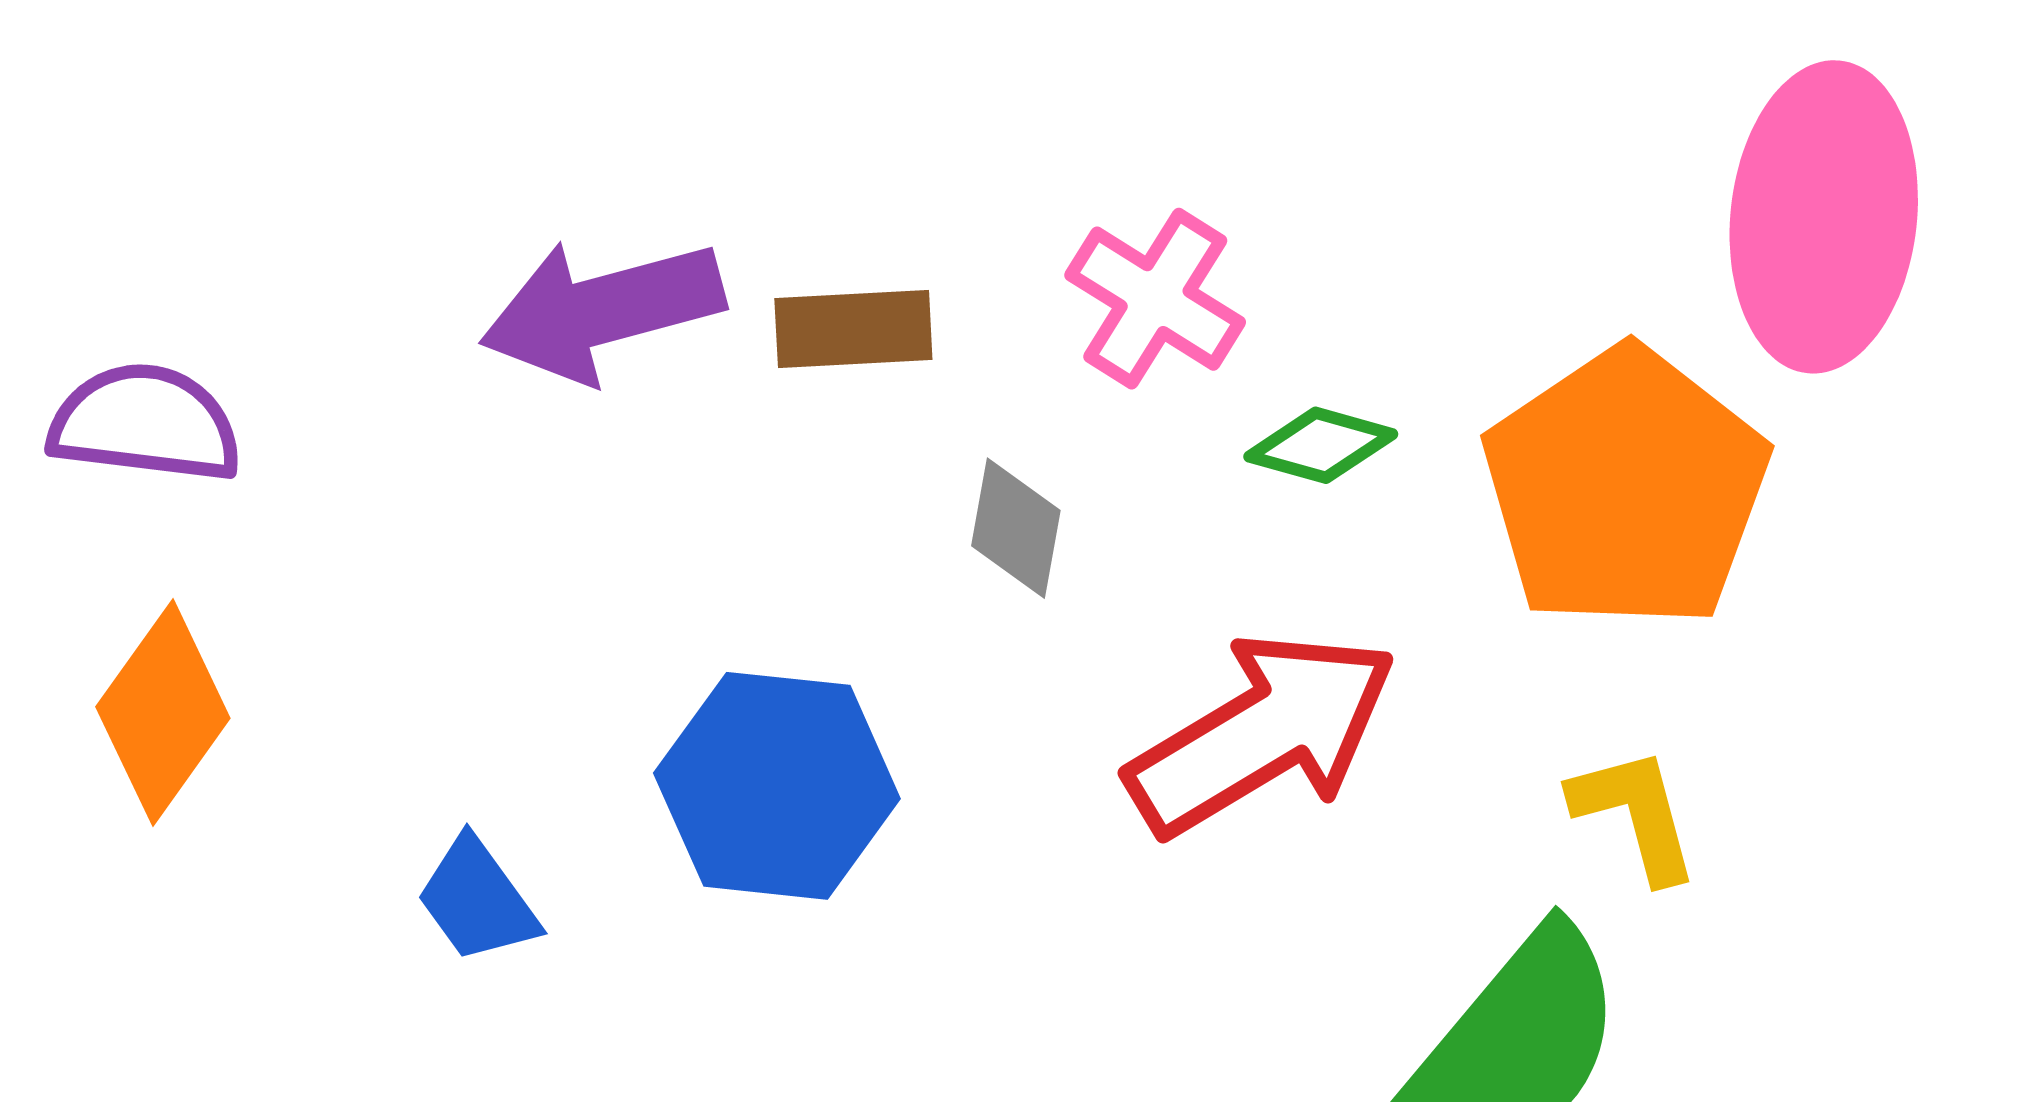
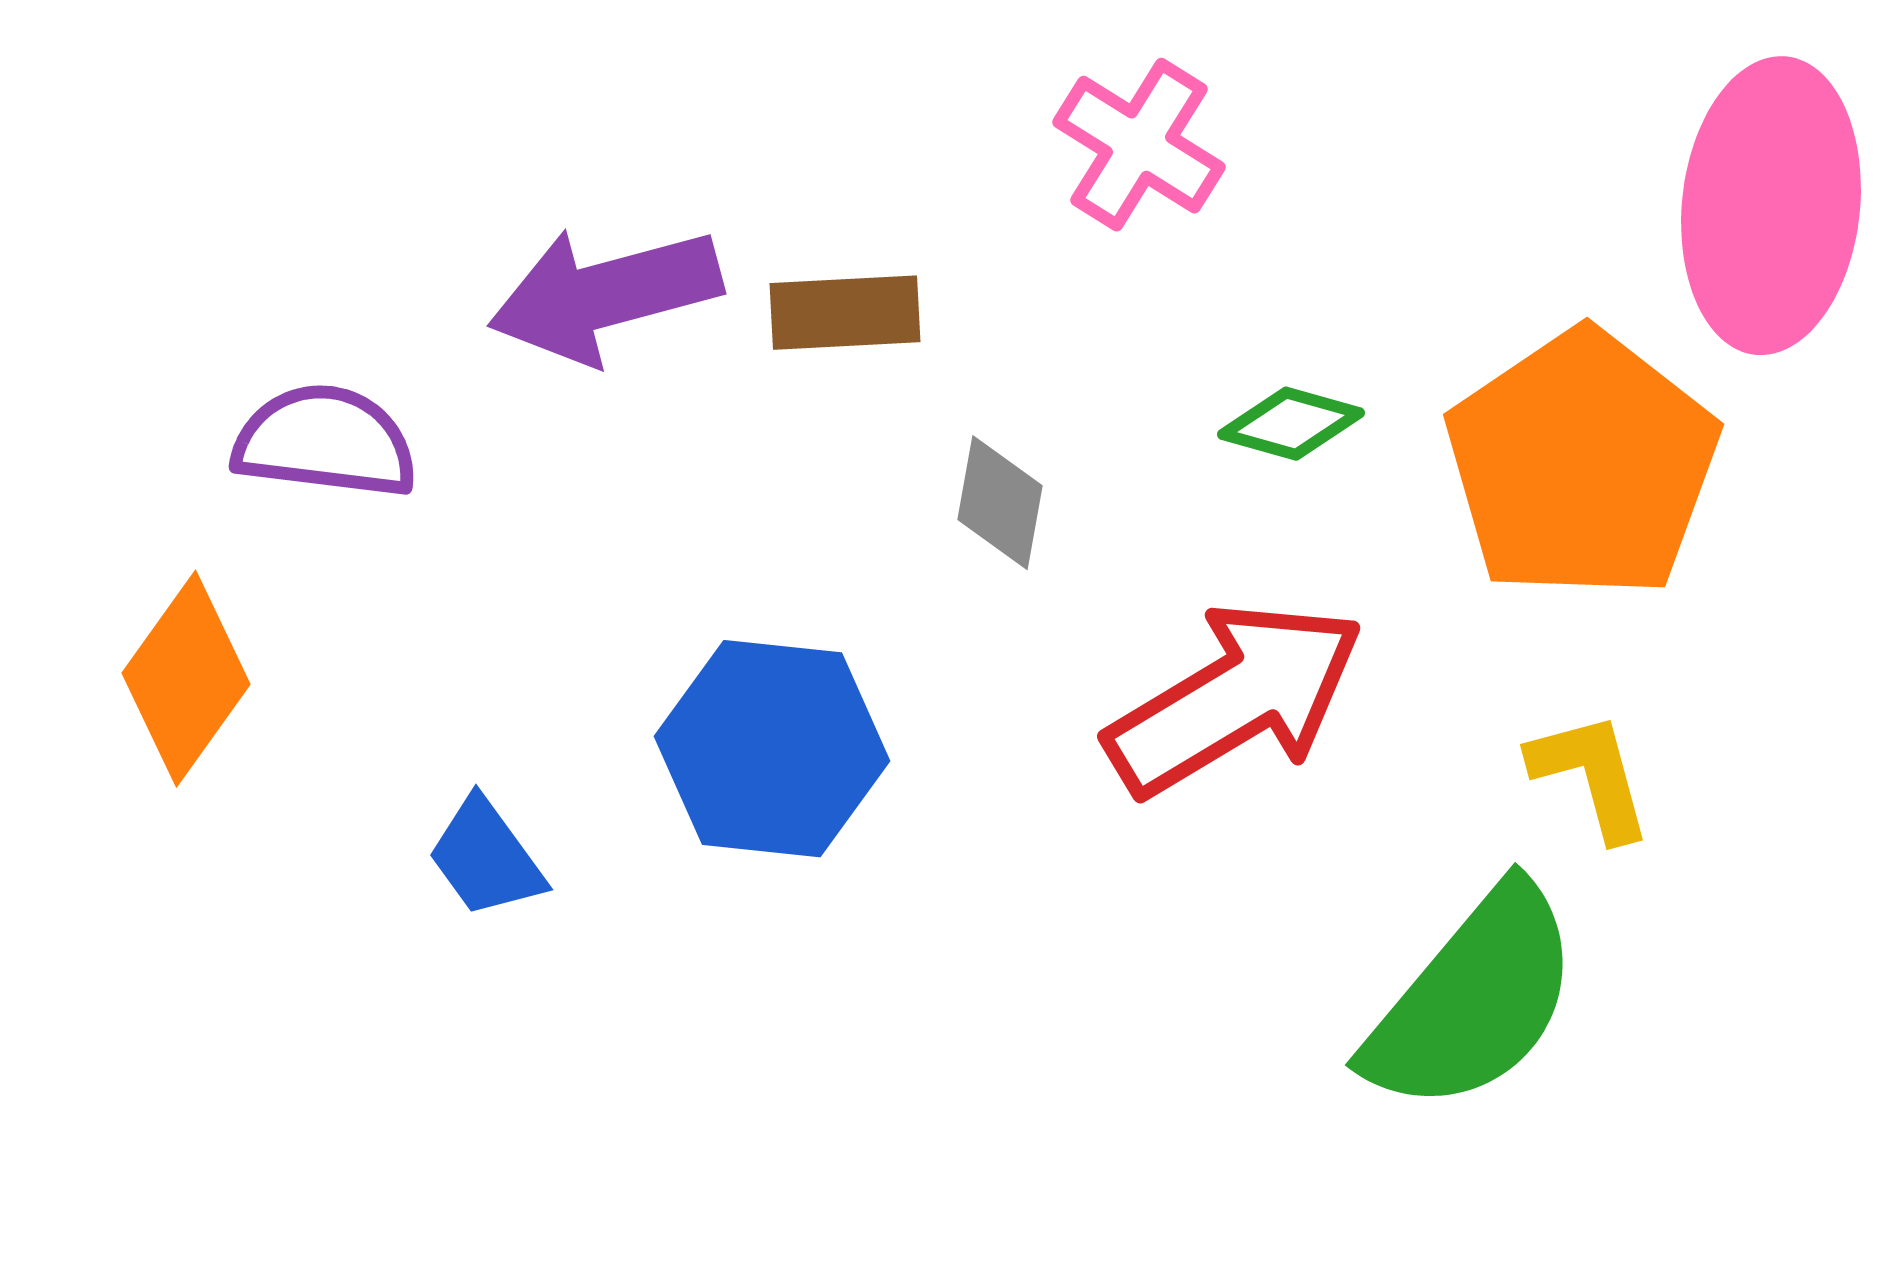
pink cross: (1155, 299) -> (1139, 145), moved
purple semicircle: (145, 423) -> (325, 442), moved

